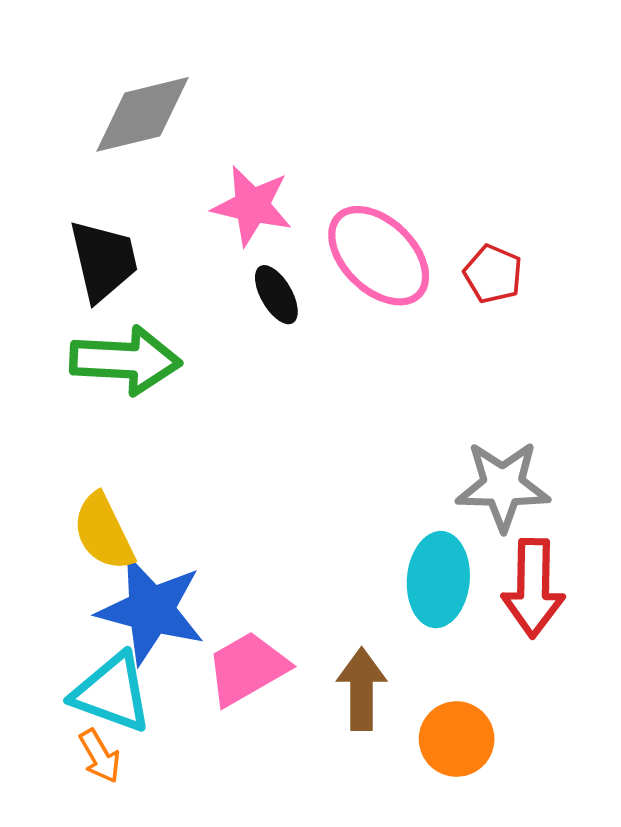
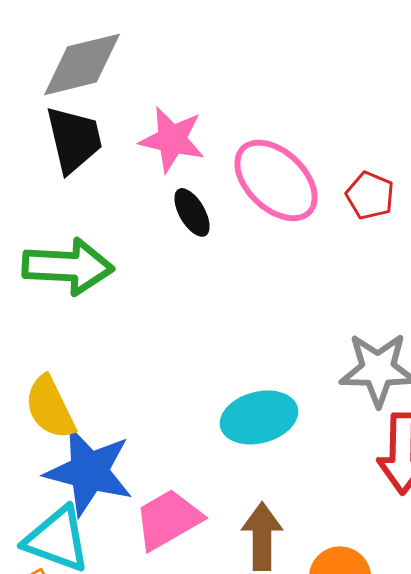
black trapezoid: (103, 261) -> (74, 139), moved
cyan ellipse: (438, 580) -> (259, 417), moved, turned 70

